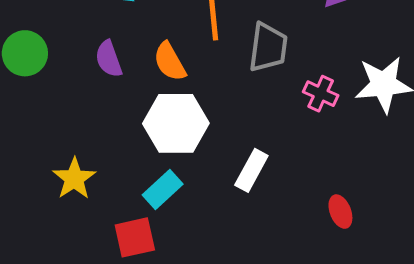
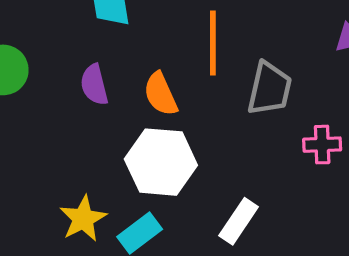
pink cross: (321, 94) -> (322, 145), turned -32
yellow star: (74, 179) -> (83, 219), moved

